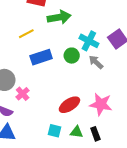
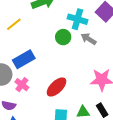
blue rectangle: (41, 57) -> (24, 59), moved
red ellipse: (69, 105) -> (56, 87), moved

